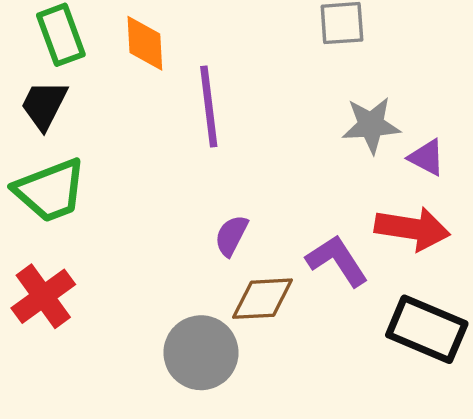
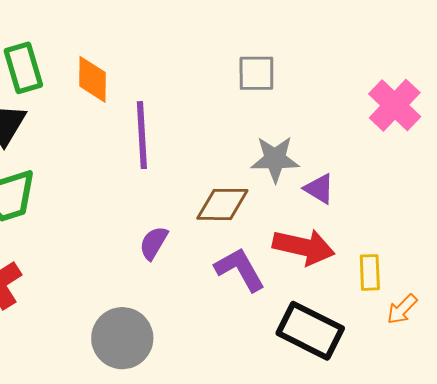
brown diamond: (262, 299) -> (222, 204), moved

